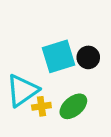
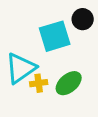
black circle: (88, 57) -> (83, 19), moved

